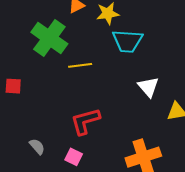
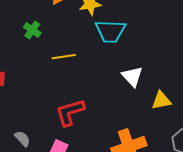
green cross: (49, 38) -> (32, 30), size x0.5

